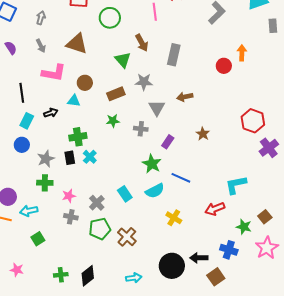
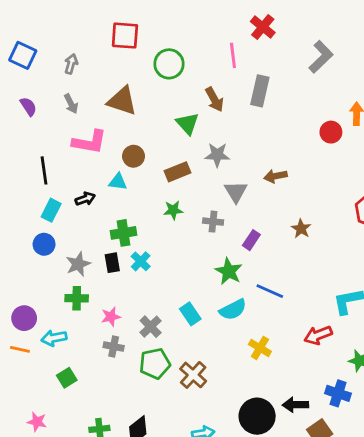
gray rectangle: (174, 55) -> (260, 91), moved

